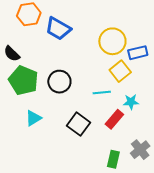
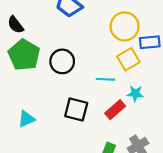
cyan triangle: (33, 118) -> (26, 119), moved
black square: (78, 124) -> (76, 110), turned -30

